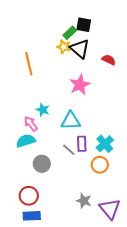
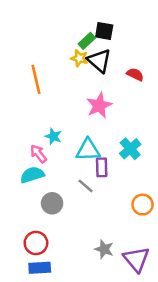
purple rectangle: (82, 144) -> (102, 167), moved
cyan cross: (105, 144) -> (130, 149), moved
orange circle: (100, 165) -> (143, 205), moved

